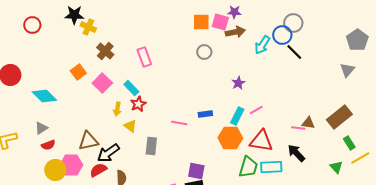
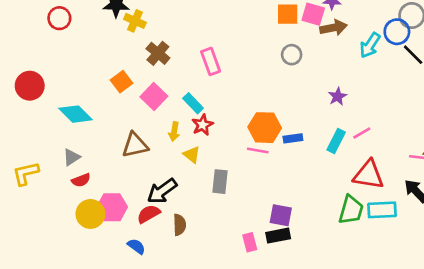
orange hexagon: (230, 138) -> (265, 128), moved
brown triangle: (88, 141) -> (135, 145), moved

